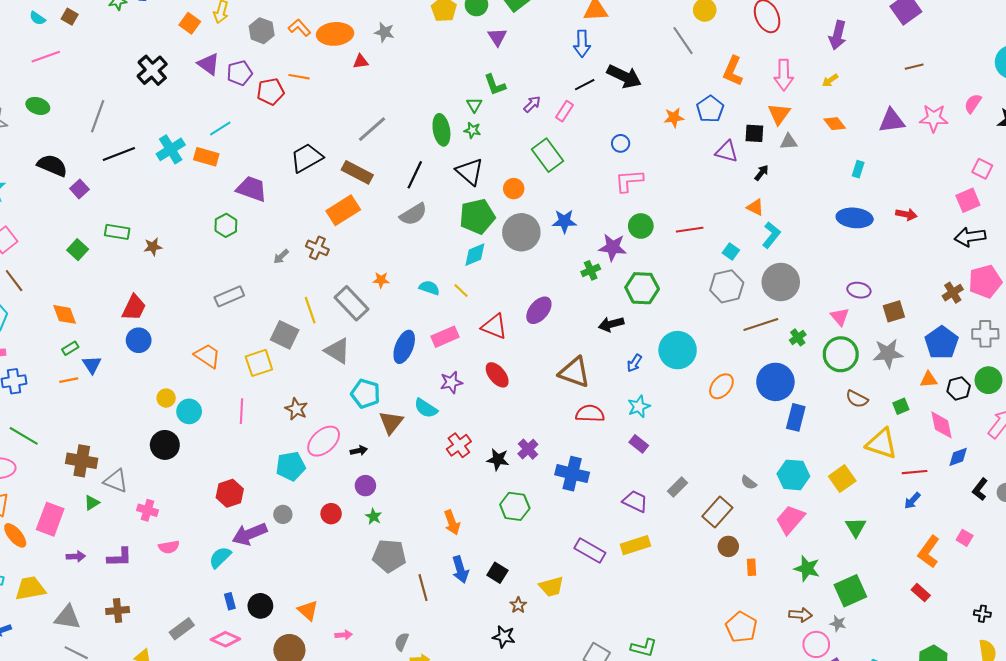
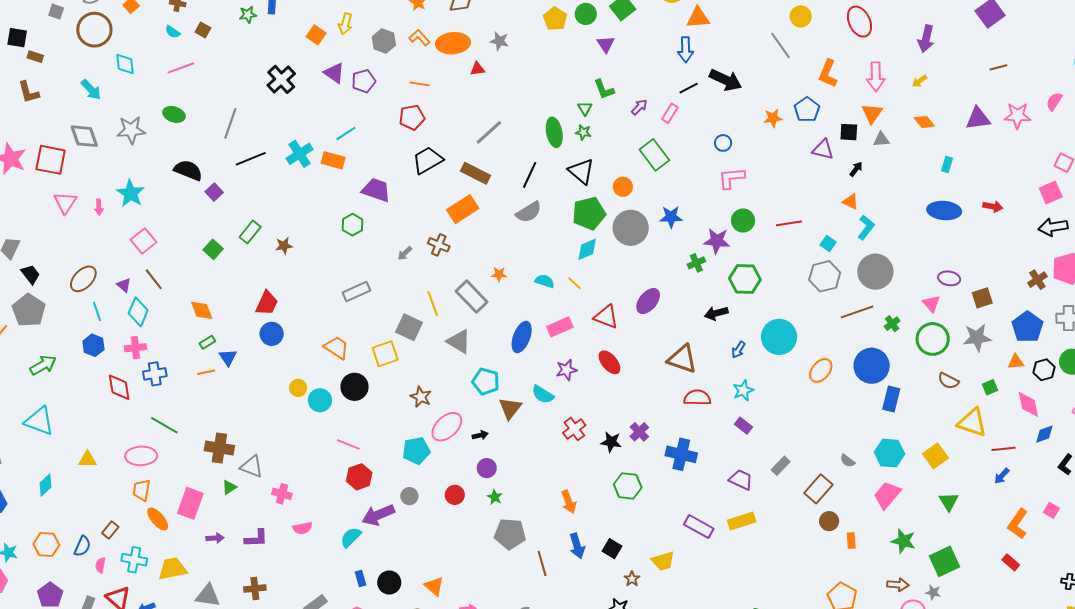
red pentagon: (271, 92) -> (412, 117), moved
green rectangle: (117, 232) -> (250, 232), turned -60
pink line: (242, 411) -> (348, 444), moved, turned -70
black circle: (165, 445) -> (355, 387), moved

